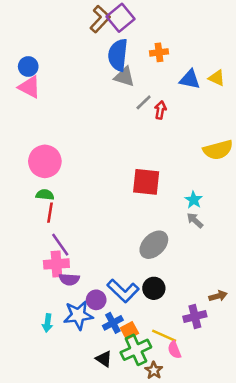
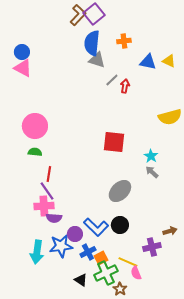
red line: (50, 213) -> (49, 174), moved
cyan arrow: (47, 323) -> (37, 252), size x1.6

